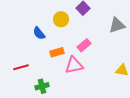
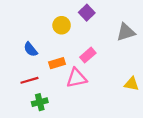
blue semicircle: (39, 33) -> (31, 49), moved
red line: (21, 67) -> (29, 80), moved

